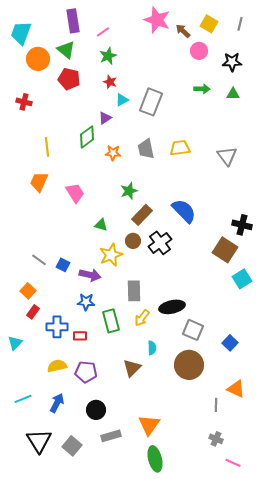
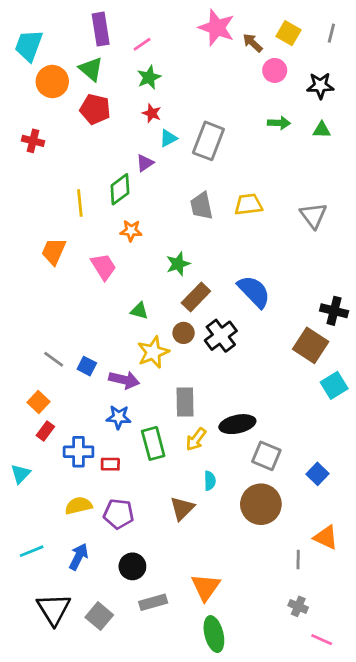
yellow line: (47, 147) -> (80, 203), moved
orange star: (113, 153) -> (131, 231), moved

